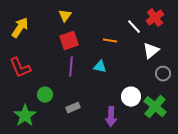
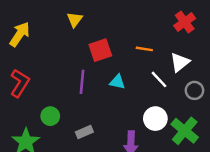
white line: (134, 27) -> (159, 79), moved
red square: (69, 41) -> (100, 50), moved
orange line: (110, 41) -> (144, 49), moved
red L-shape: (20, 68) -> (20, 83), turned -125

